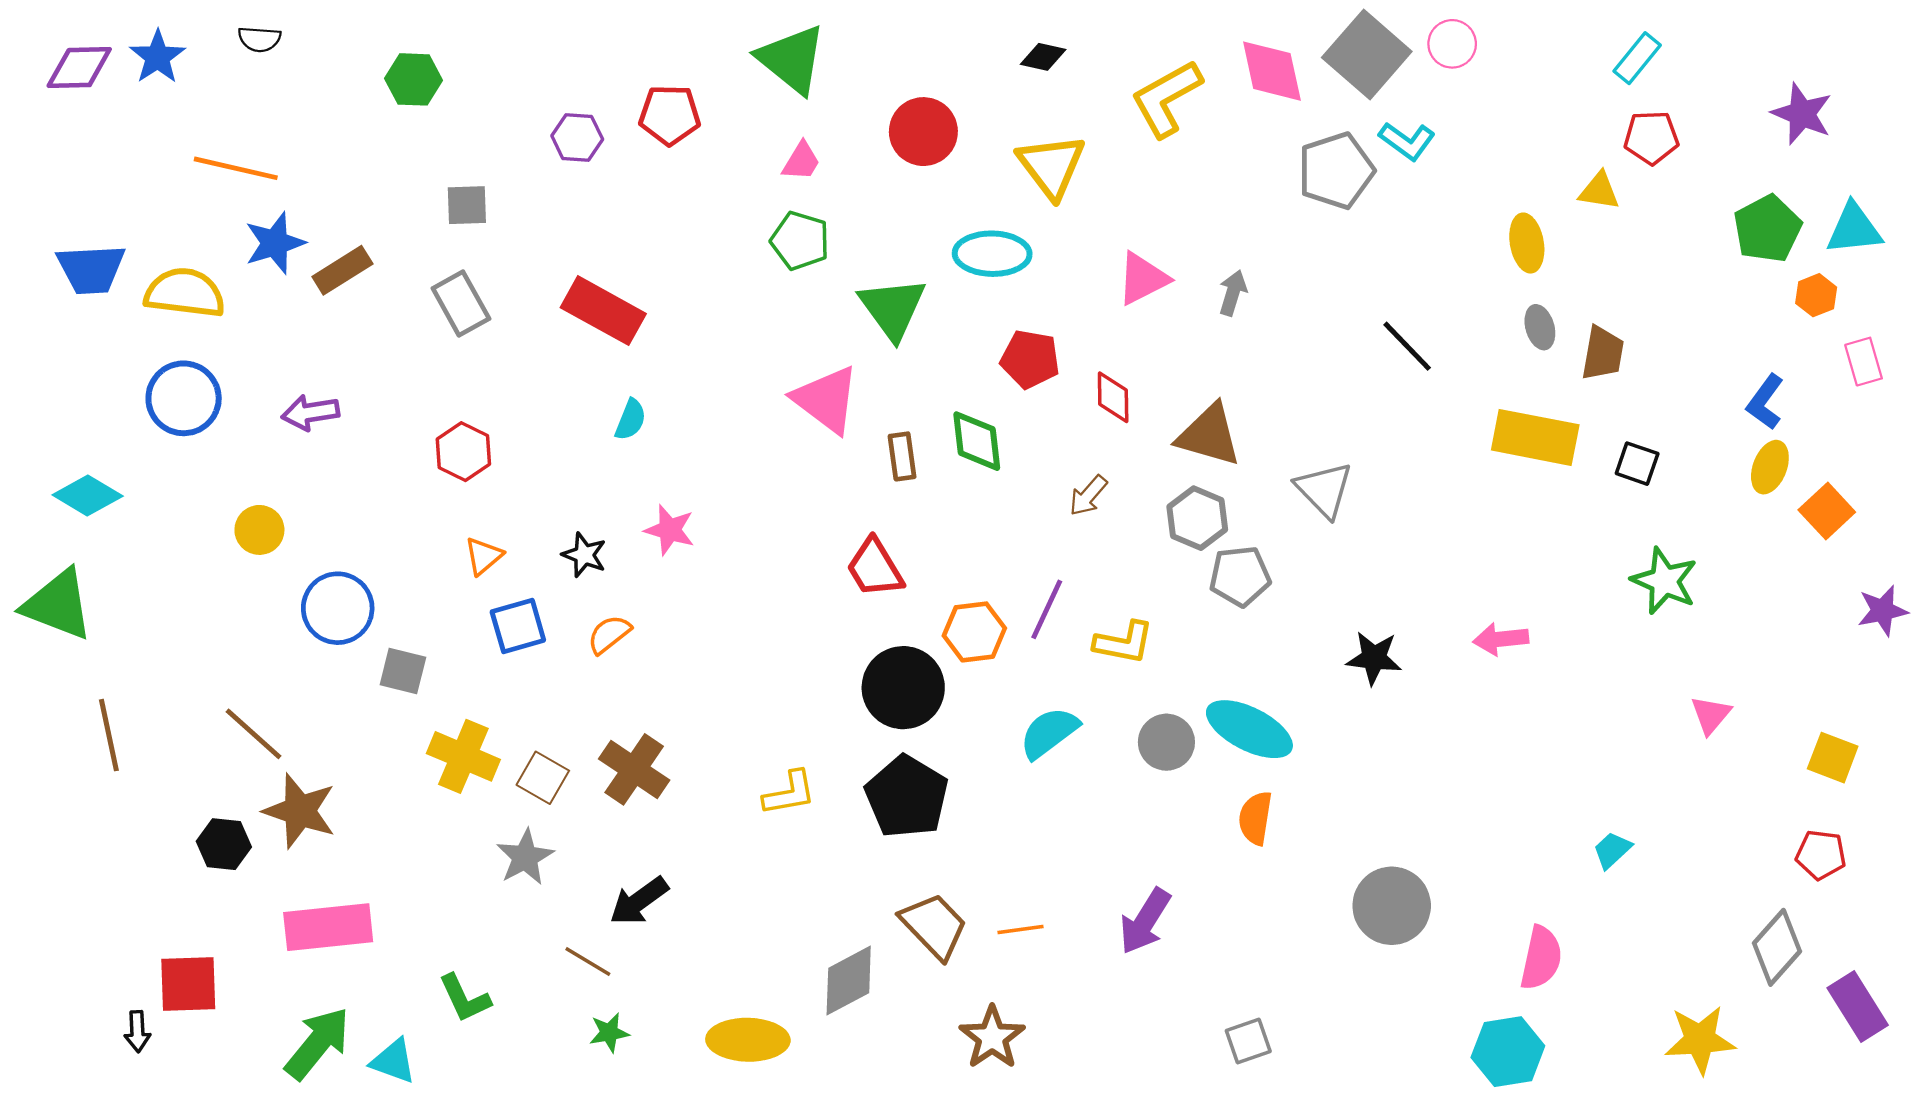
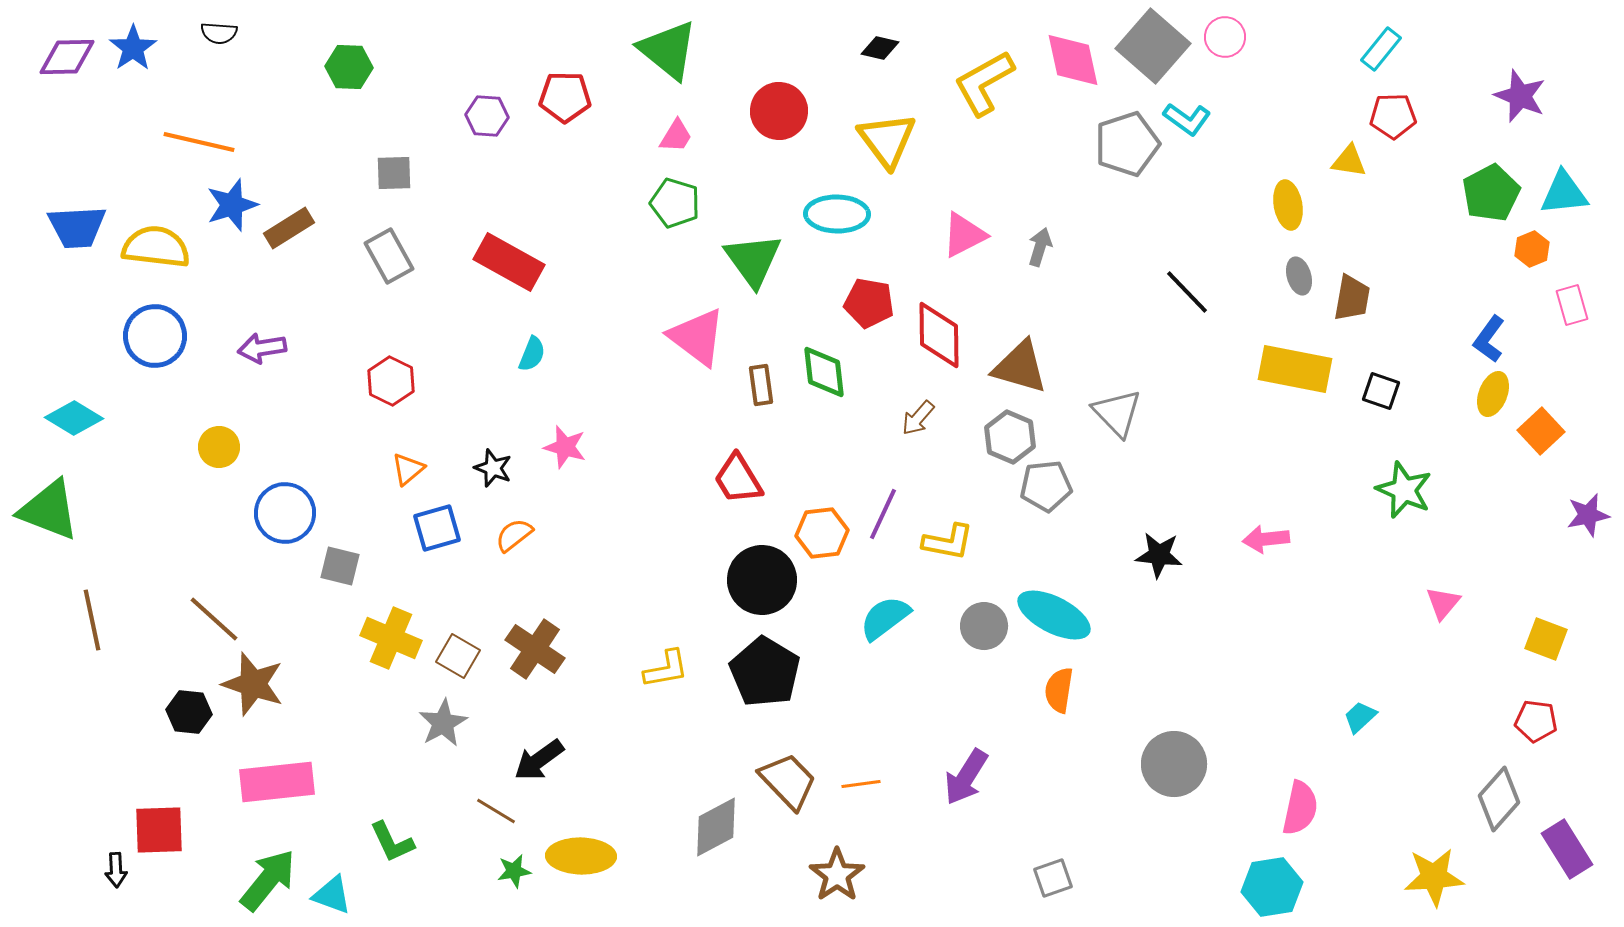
red diamond: (1113, 397) -> (939, 335), size x1.5
yellow ellipse: (748, 1040) -> (581, 856), moved

